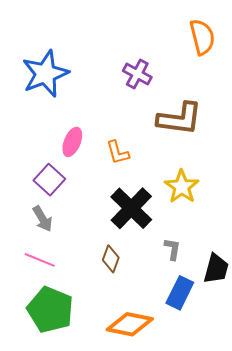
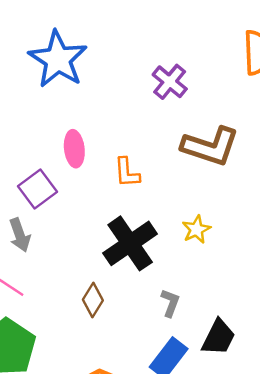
blue star: (45, 74) -> (58, 59), turned -30
pink ellipse: (72, 142) -> (74, 149), turned -40
yellow star: (182, 187) -> (196, 229), size x0.7

